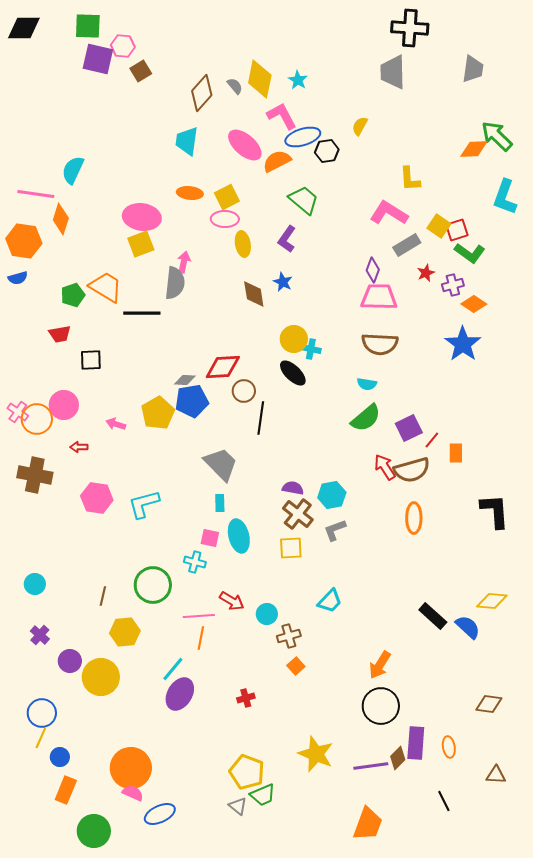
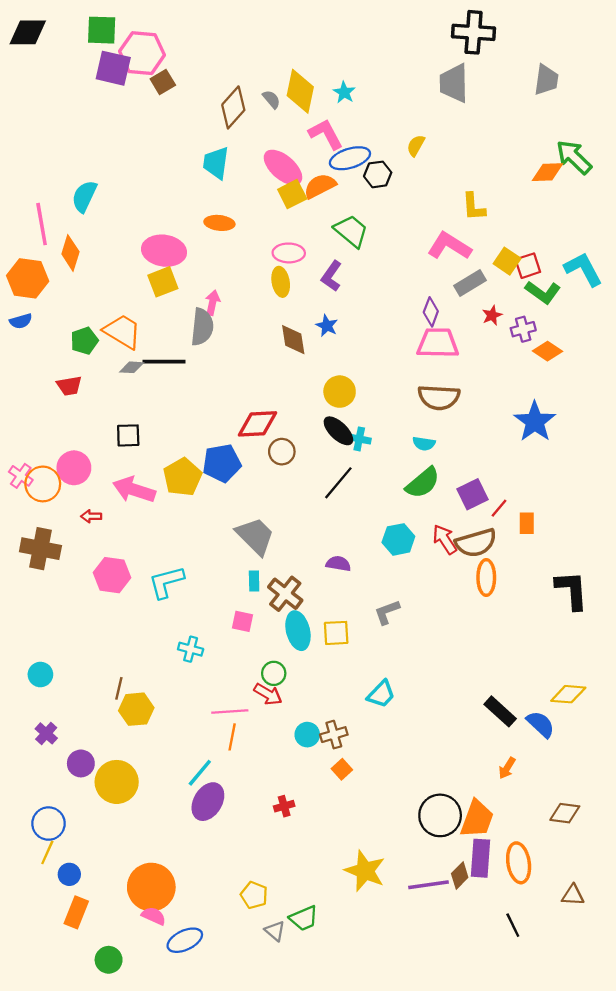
pink hexagon: (123, 46) -> (142, 53), size x1.6
pink line: (36, 194) -> (42, 224), turned 72
yellow square: (227, 197) -> (292, 194), moved
cyan L-shape: (505, 197) -> (583, 269), moved, turned 132
pink ellipse: (225, 219) -> (289, 253), moved
blue star: (463, 344) -> (535, 422), moved
cyan cross: (311, 349) -> (359, 439), moved
black square: (91, 360) -> (128, 435), moved
gray diamond: (185, 380) -> (132, 367), moved
black line: (261, 418) -> (338, 483), moved, turned 32
pink arrow: (116, 424) -> (134, 490), size x1.8
cyan hexagon: (332, 495) -> (398, 539), moved
brown cross: (298, 514) -> (285, 594), moved
orange ellipse: (414, 518) -> (486, 578), moved
cyan ellipse: (239, 536) -> (298, 631), moved
cyan cross: (195, 562) -> (191, 649), moved
green circle: (153, 585) -> (274, 673), moved, size x0.6
cyan circle: (267, 614) -> (307, 735), moved
yellow hexagon: (125, 632) -> (136, 709), moved
orange arrow: (380, 665) -> (507, 768), moved, size x0.7
orange ellipse: (449, 747) -> (519, 863), size x1.6
yellow pentagon: (247, 772) -> (254, 895), moved, size x0.7
orange trapezoid: (368, 824) -> (477, 819), moved
green circle: (94, 831) -> (109, 960), size x0.7

